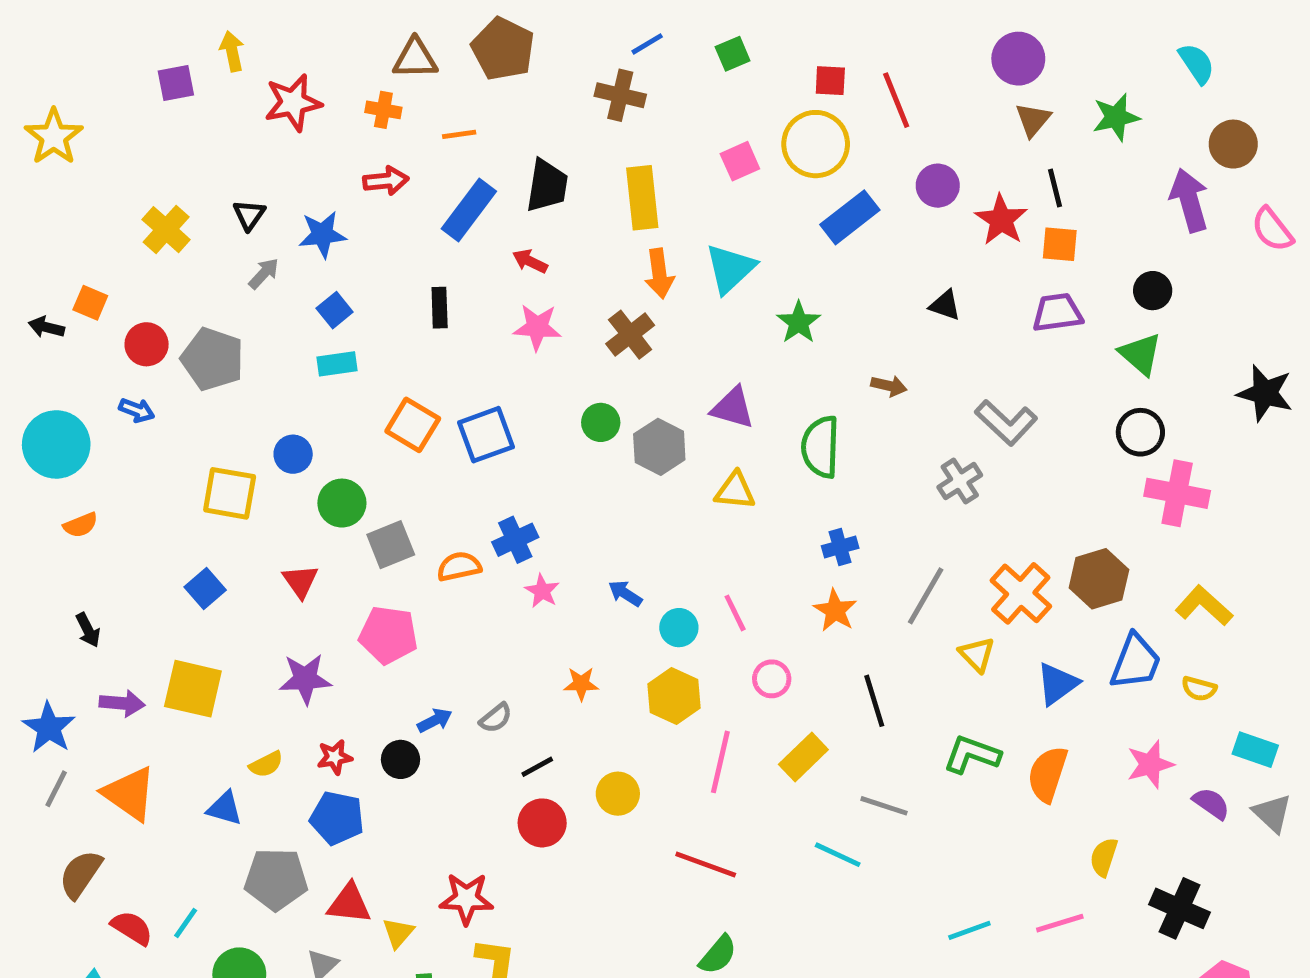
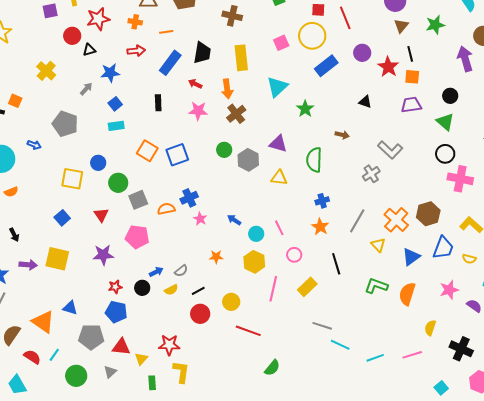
black triangle: (249, 215) -> (89, 50), moved, turned 40
orange arrow: (659, 273) -> (227, 89), moved
red circle: (147, 344) -> (72, 36), moved
yellow semicircle: (266, 764) -> (171, 290), moved
orange triangle: (129, 794) -> (43, 322), moved
gray line: (884, 806) -> (322, 326), moved
cyan line: (838, 855) -> (340, 345), moved
red line: (706, 864) -> (248, 331), moved

